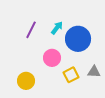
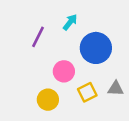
cyan arrow: (57, 28) -> (70, 22), moved
yellow circle: (26, 81) -> (48, 100), moved

